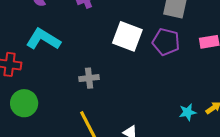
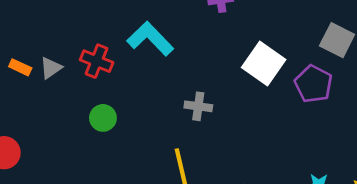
green circle: (24, 103) -> (103, 118), size x0.7

